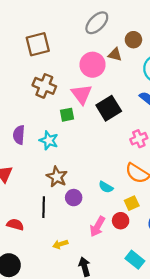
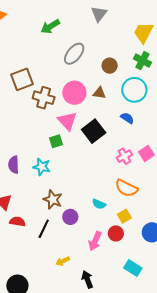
brown triangle: (115, 55) -> (99, 93), moved
brown cross: (44, 86) -> (44, 98), moved
black line: (44, 207) -> (44, 229), turned 30
red semicircle: (15, 224) -> (17, 222), moved

